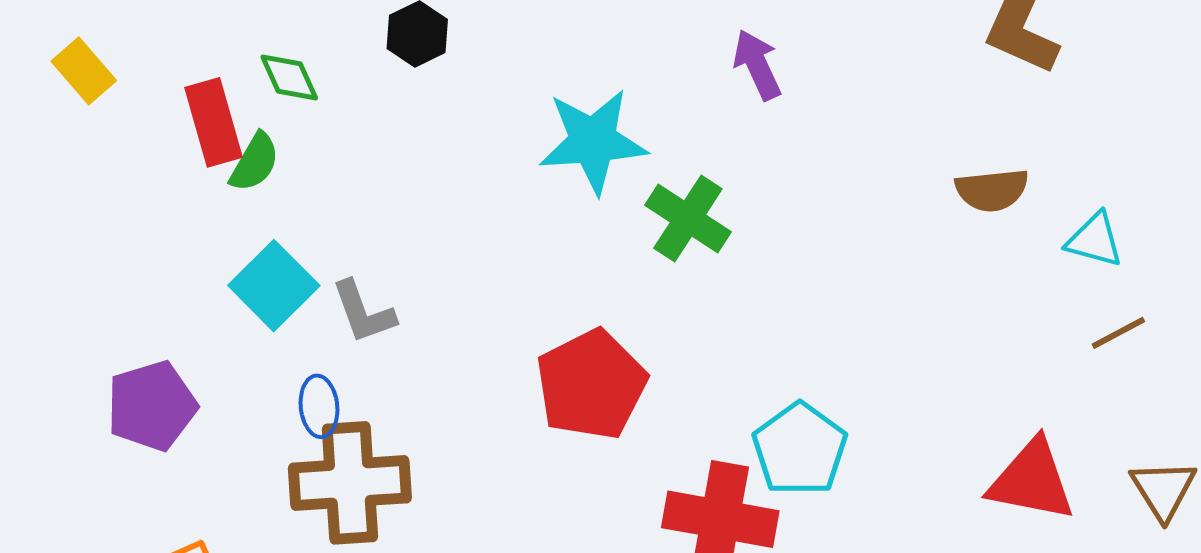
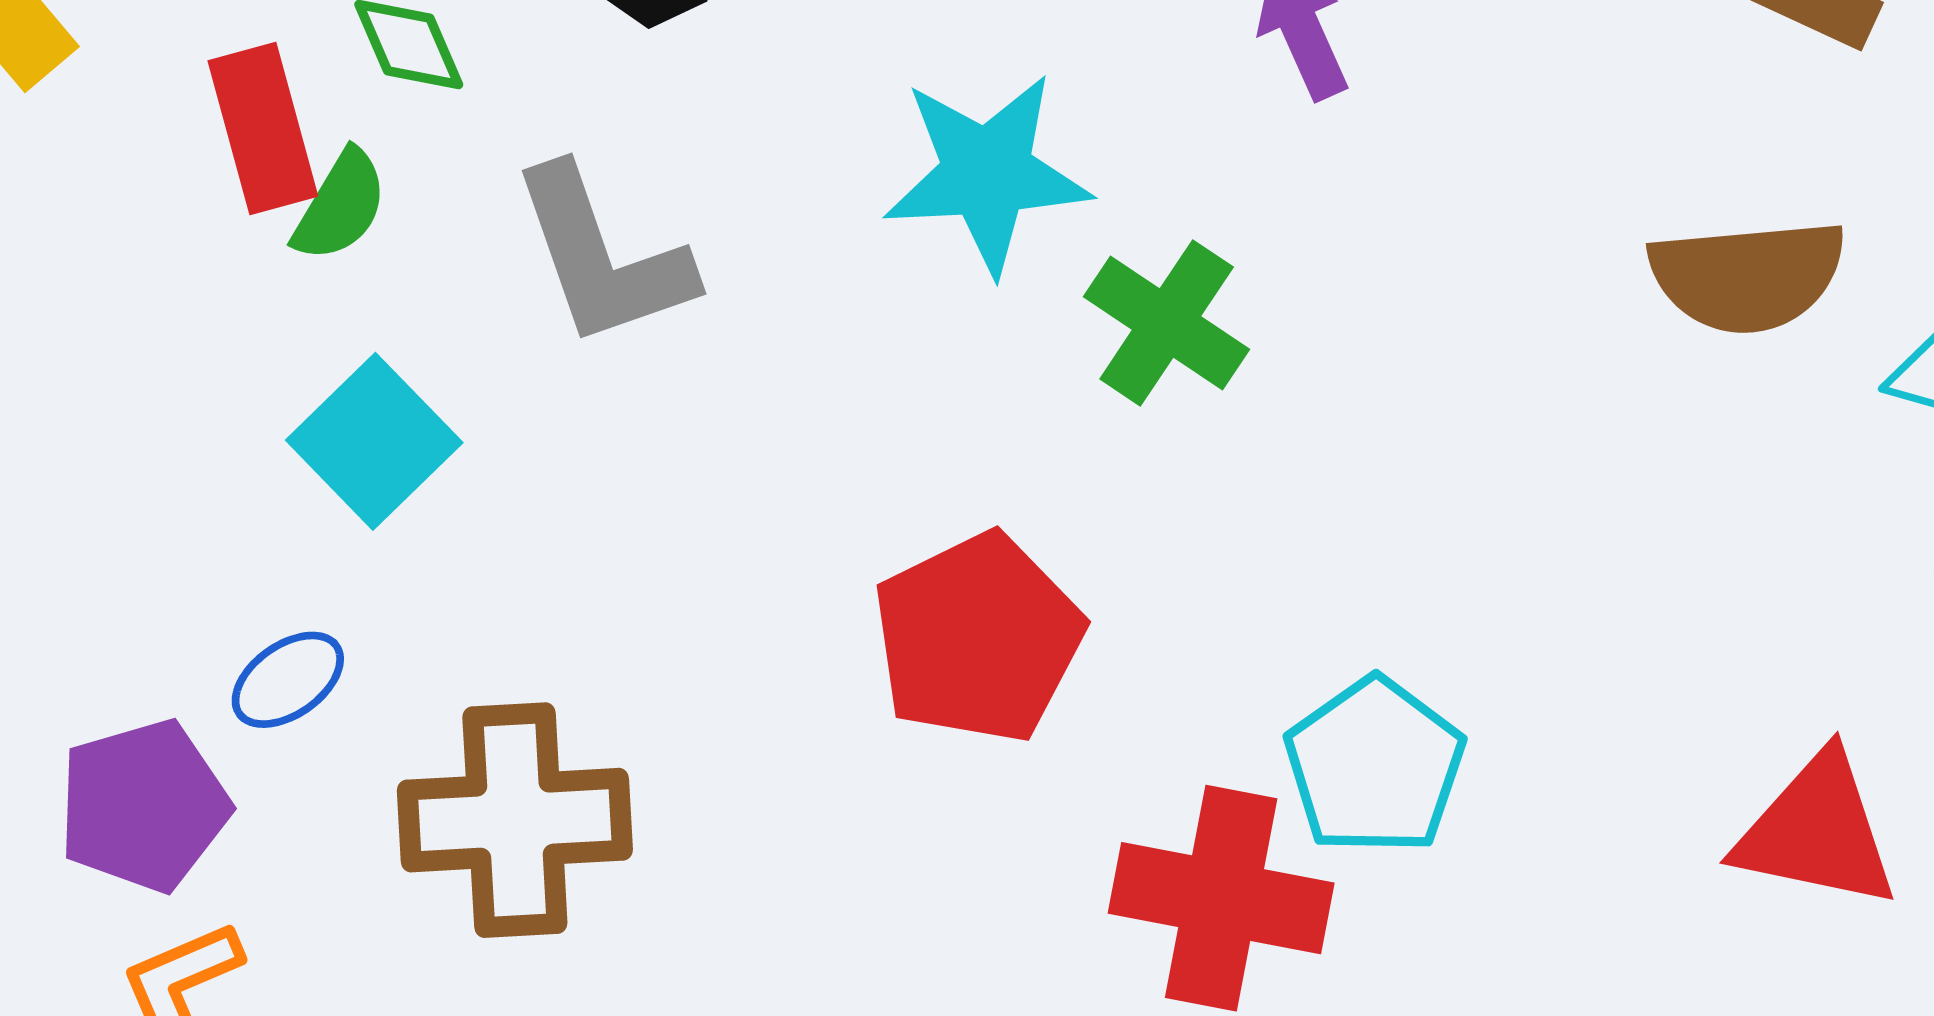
brown semicircle: (992, 190) -> (1748, 276), size x1.4
gray L-shape: (363, 312) -> (602, 257), moved, size x1.5
purple pentagon: (152, 406) -> (144, 806), moved
blue ellipse: (319, 406) -> (288, 680), moved, turned 60

